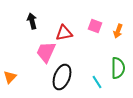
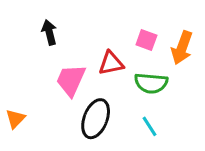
orange arrow: (118, 31) -> (182, 48), size x1.5
red triangle: (64, 33) -> (111, 63), moved
green semicircle: (118, 68) -> (151, 83), moved, turned 95

